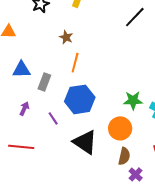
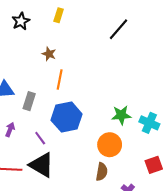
black triangle: (85, 142) -> (42, 165), moved
brown semicircle: (124, 156) -> (102, 172), moved

